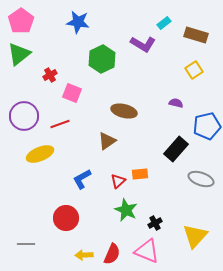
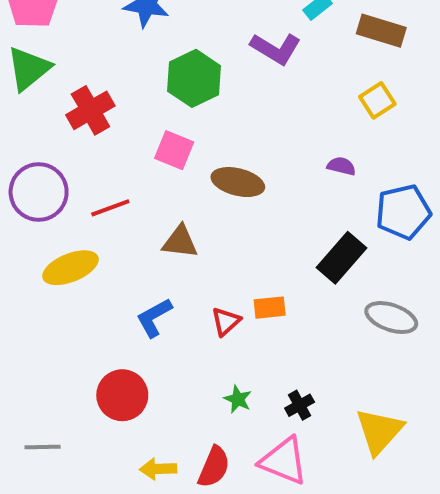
red cross: (50, 75) -> (90, 110), size x1.6
pink square: (72, 93) -> (174, 150), moved
brown triangle: (107, 141) -> (180, 242), moved, turned 42
green star: (126, 210) -> (238, 399), moved, size x0.6

